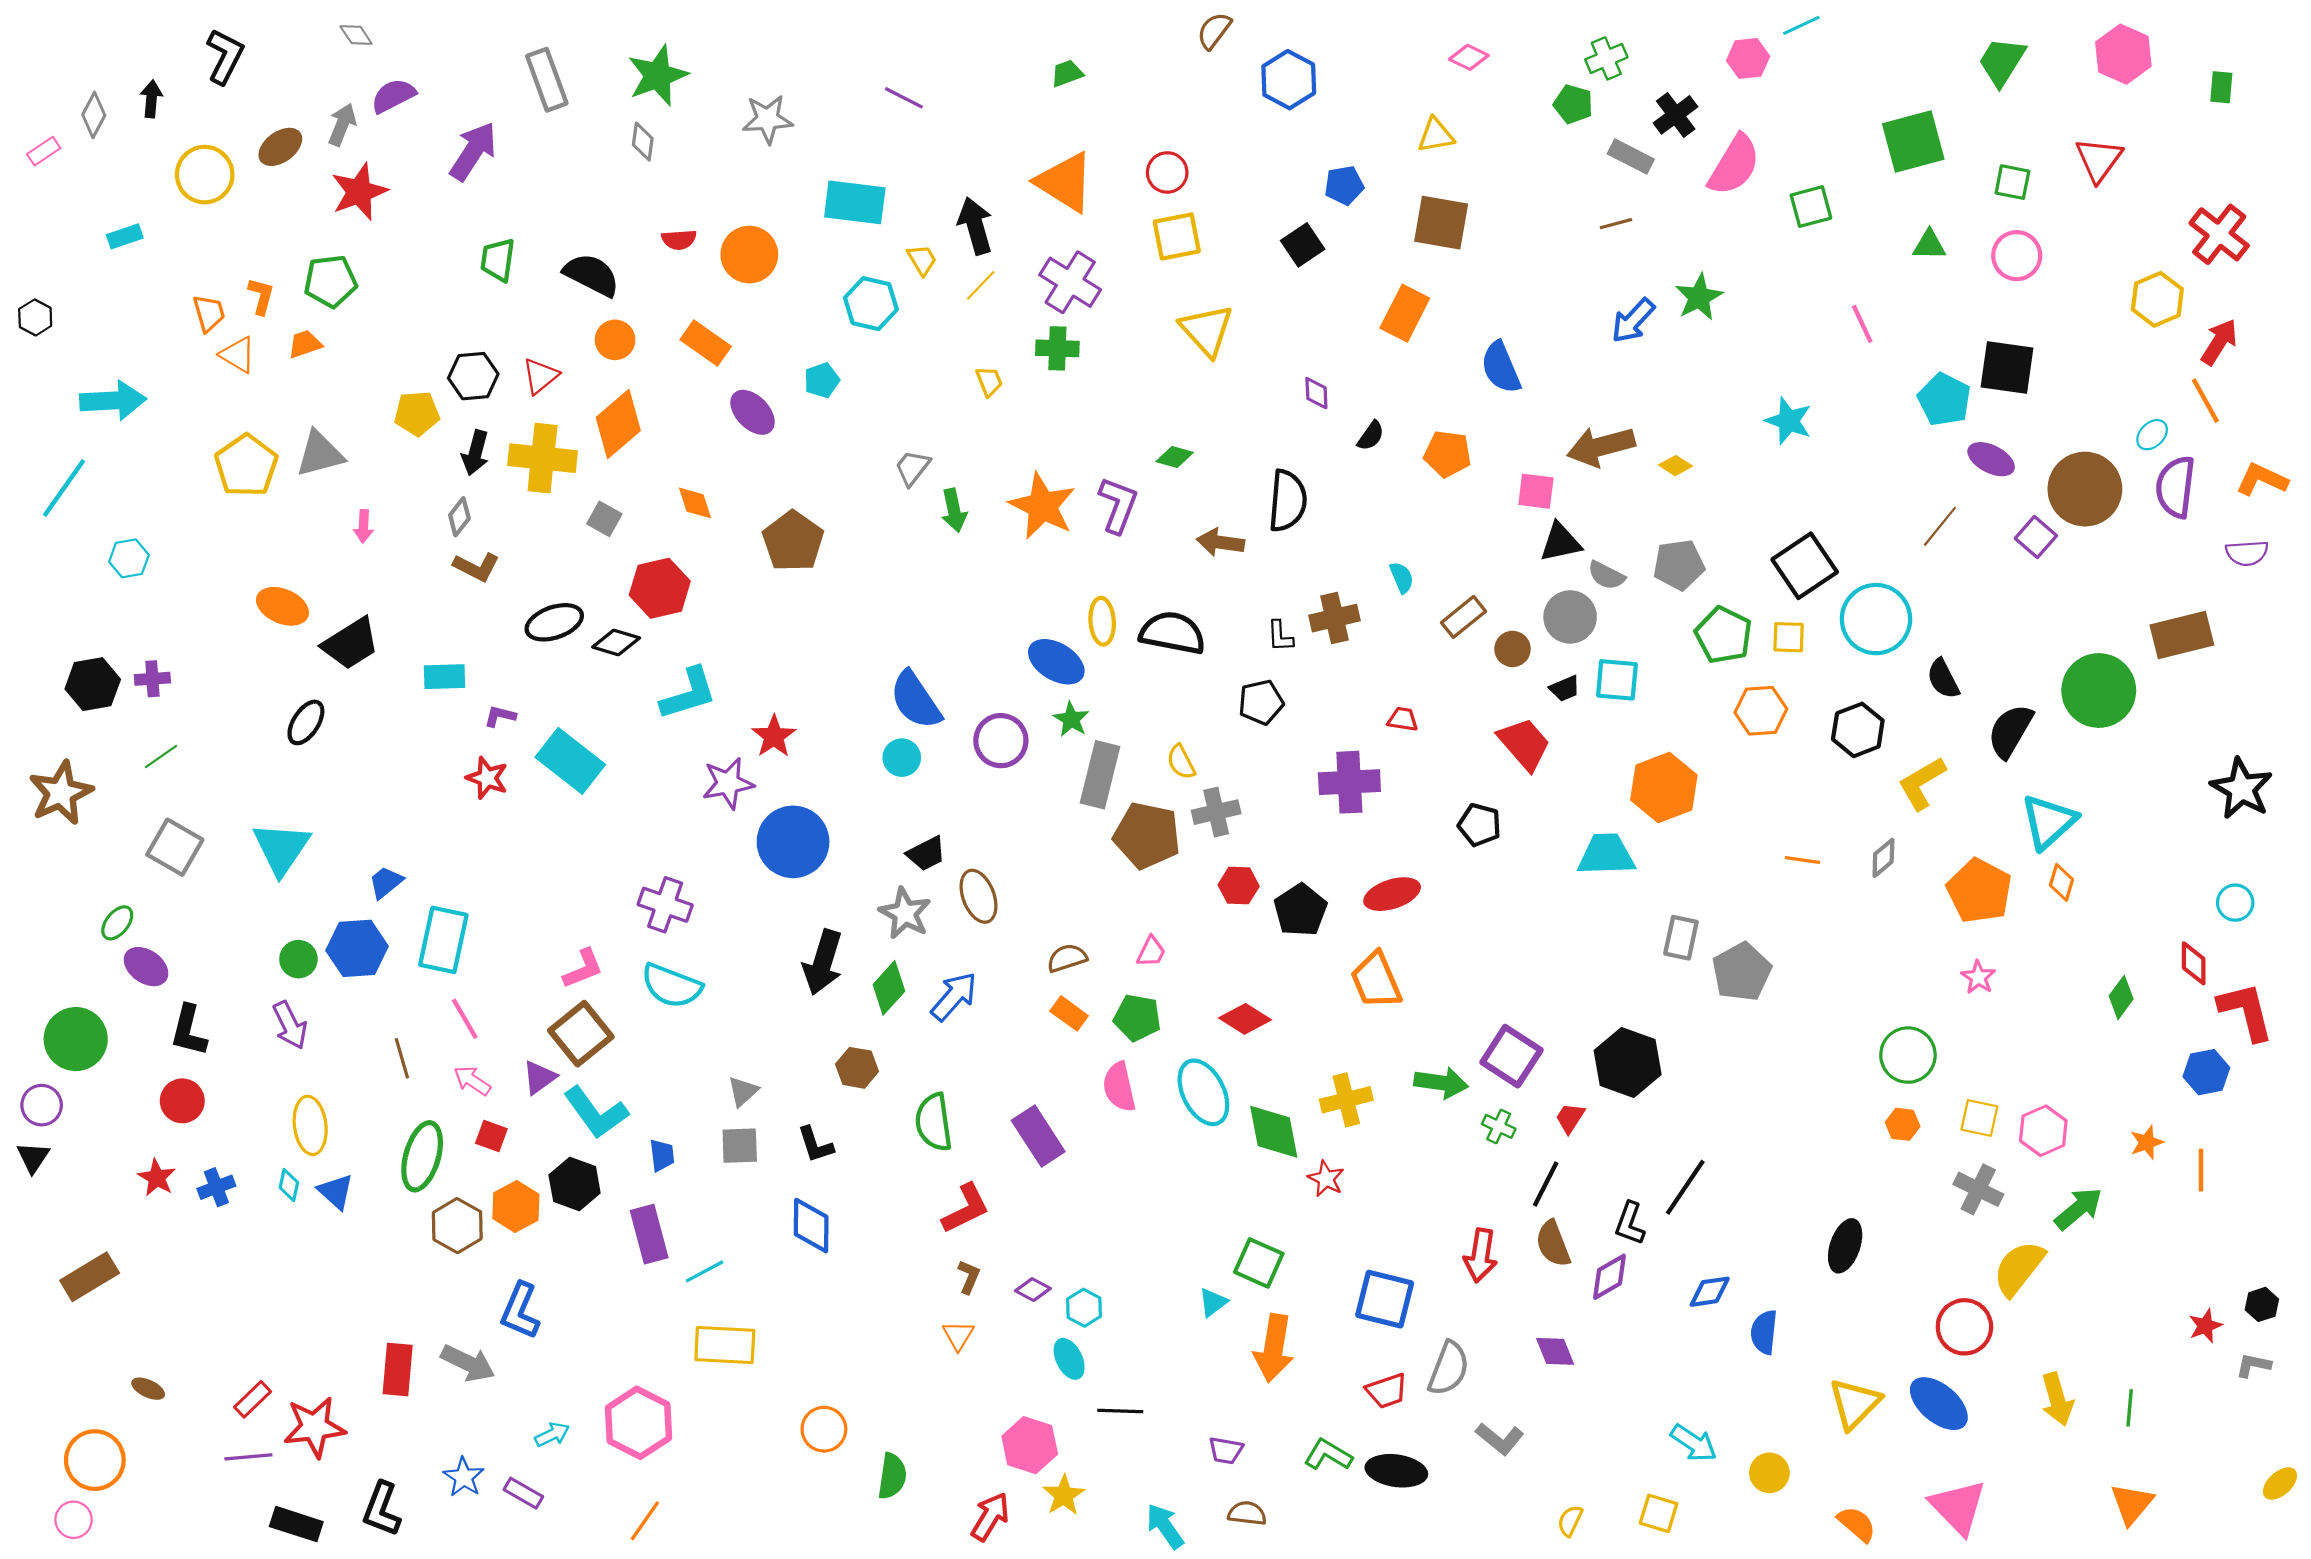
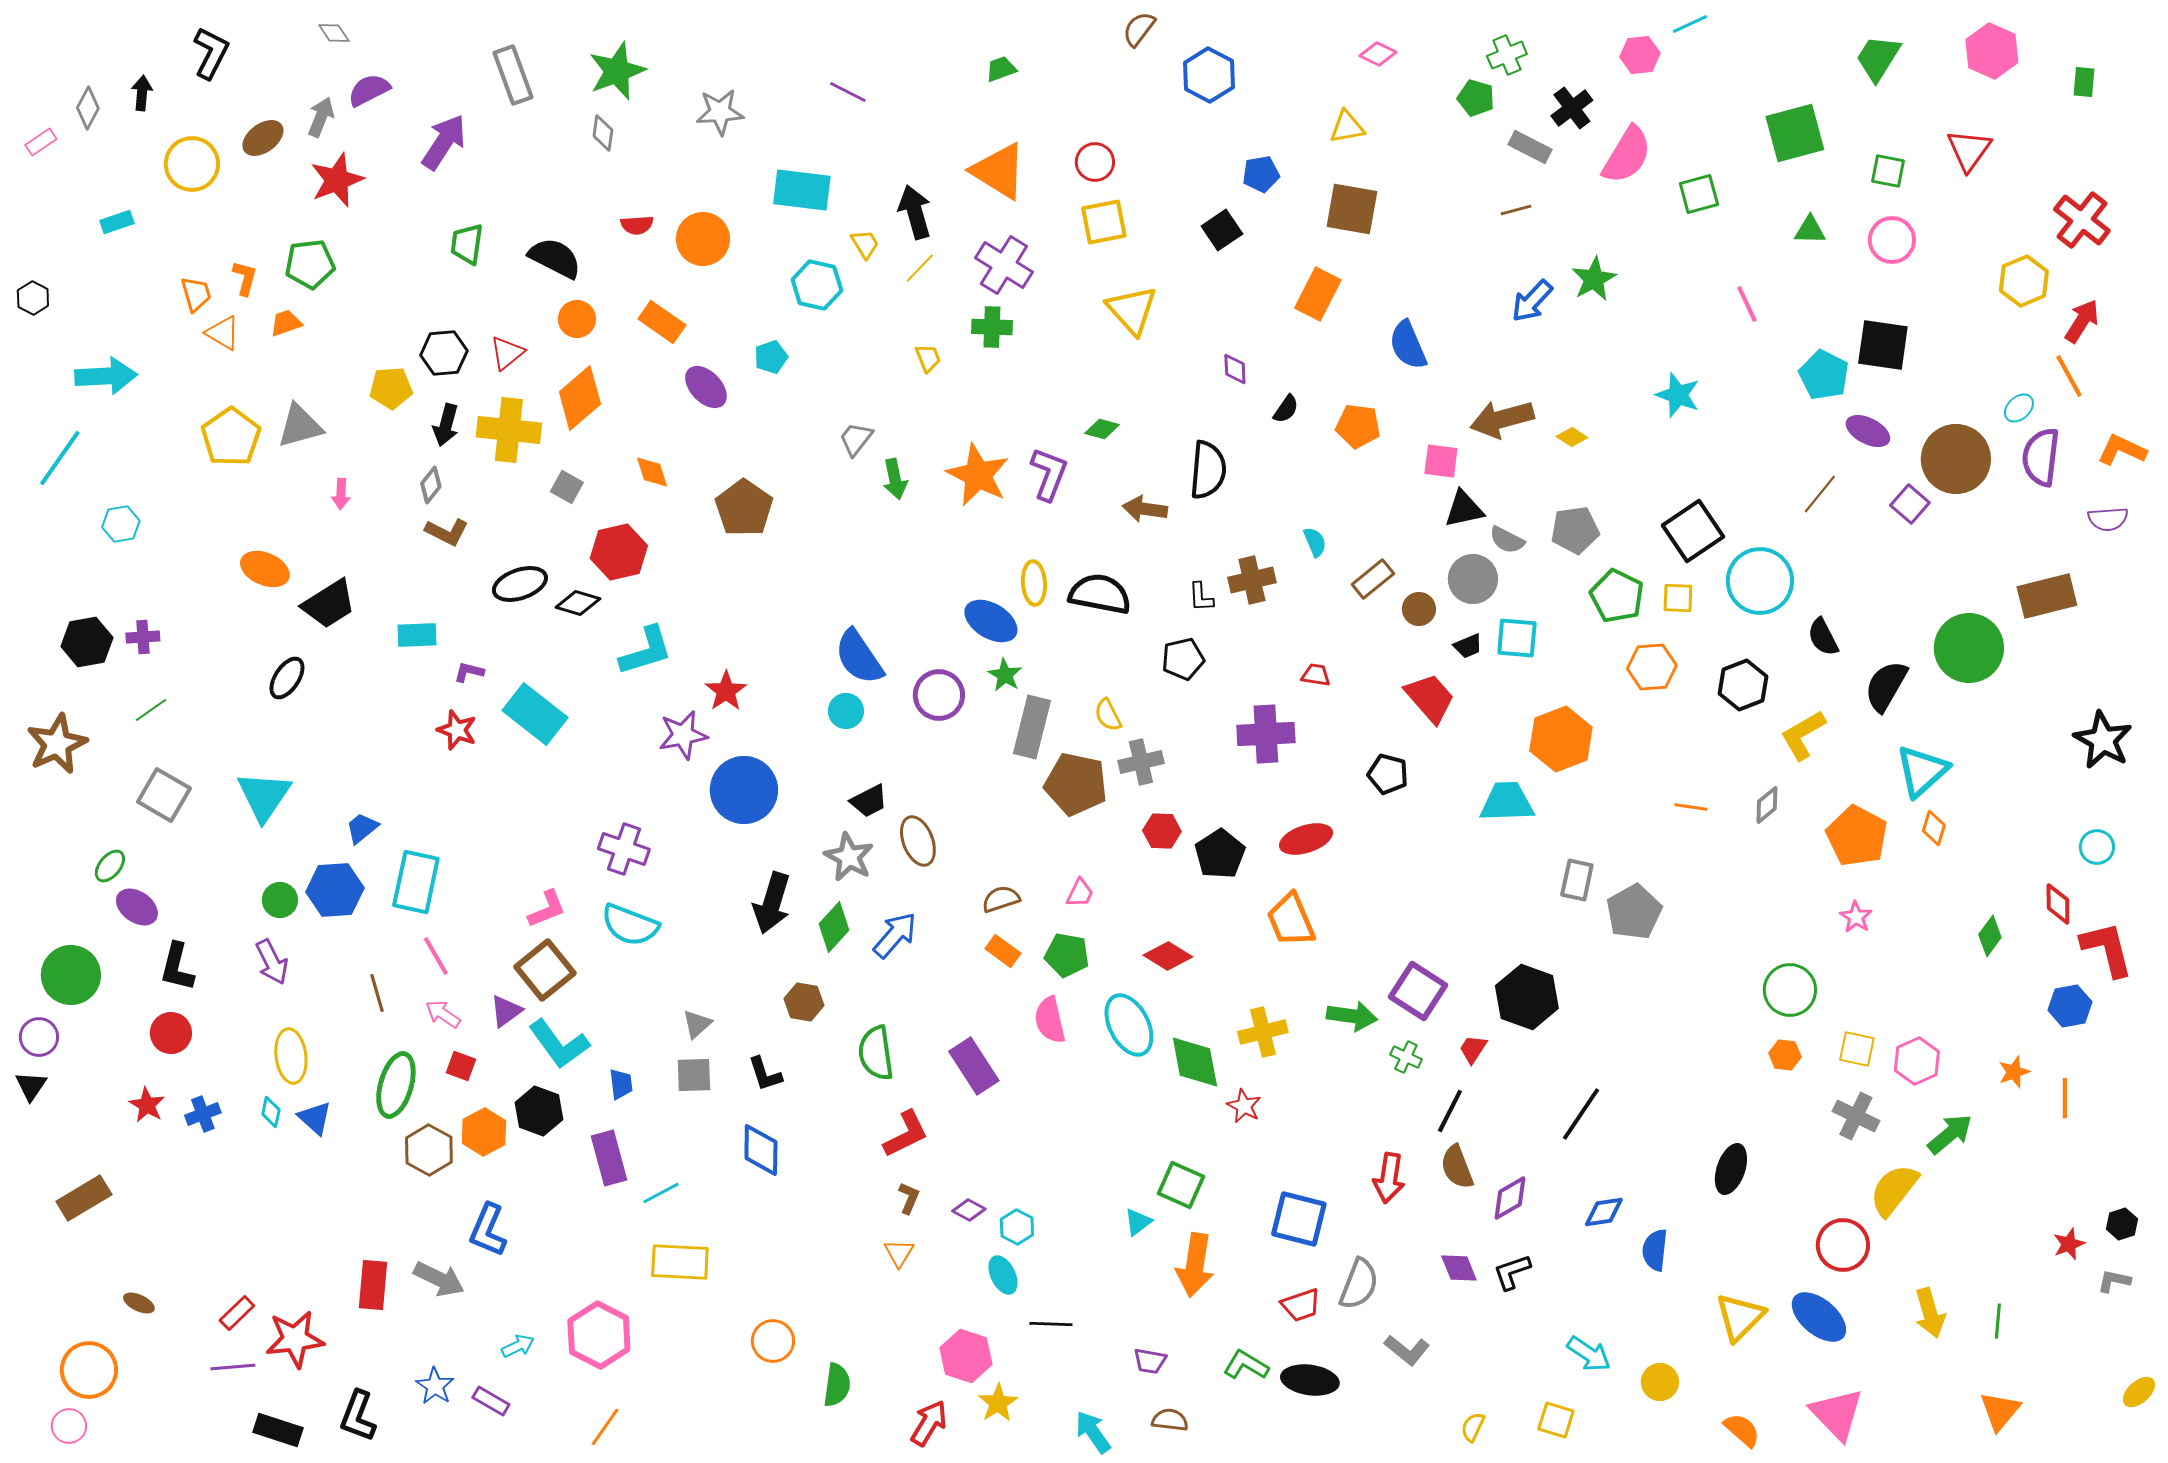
black L-shape: (1630, 1223) -> (1512, 1272), moved, turned 51

